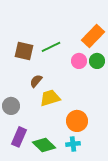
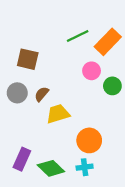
green line: (51, 47) -> (78, 36), moved
green circle: (97, 61) -> (112, 86), moved
gray circle: (11, 106) -> (17, 93), moved

